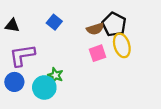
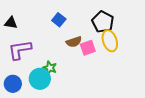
blue square: (54, 22) -> (59, 20), moved
brown semicircle: (95, 29) -> (74, 42), moved
blue circle: (14, 82) -> (13, 84), moved

